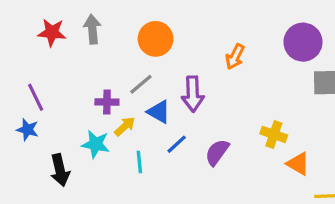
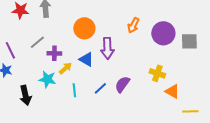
orange circle: (156, 39) -> (84, 28), moved
purple circle: (303, 42) -> (163, 33), moved
gray line: (141, 84) -> (37, 42), moved
blue line: (177, 144) -> (100, 88), moved

